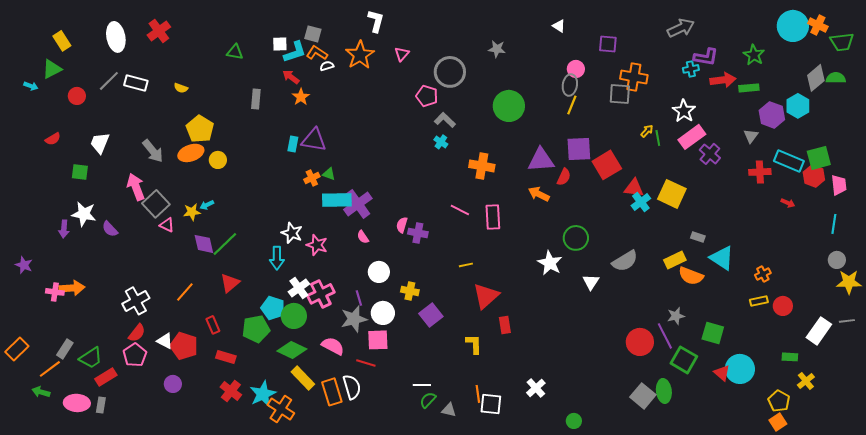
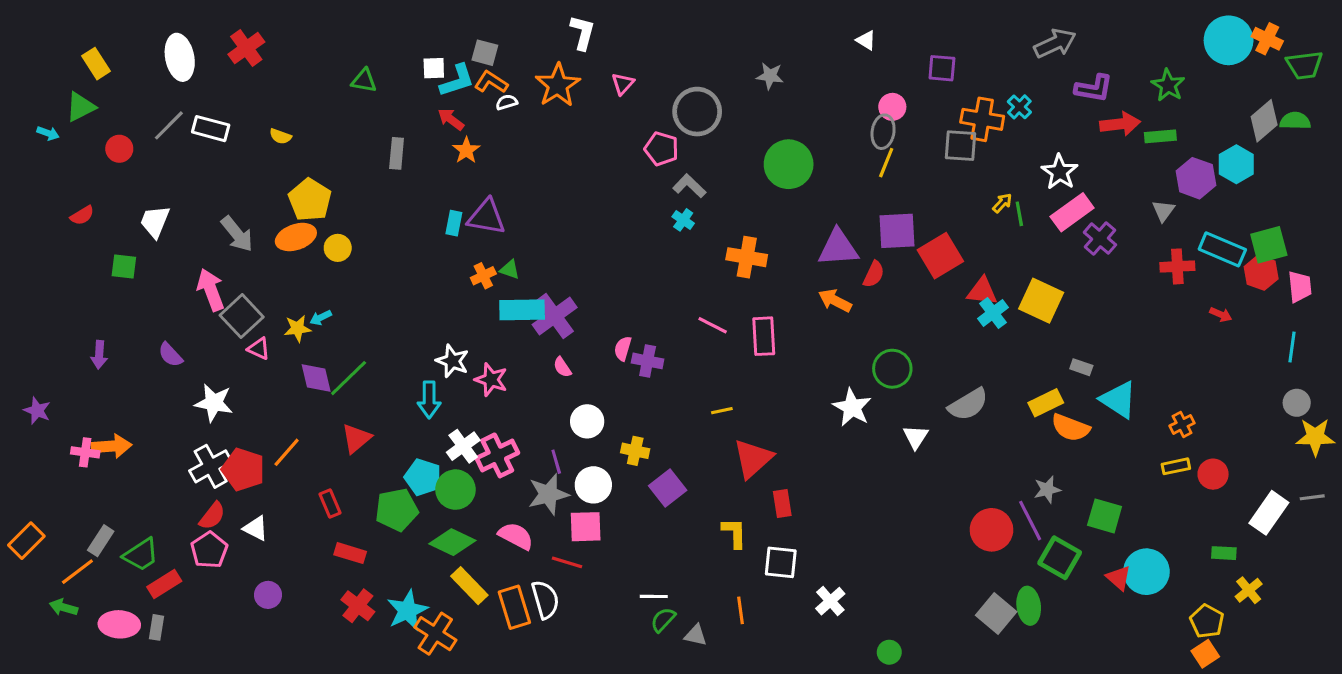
cyan cross: (691, 69) -> (1019, 107), moved, turned -35
white star: (84, 214) -> (214, 403), moved
red pentagon: (184, 346) -> (243, 469), moved
white square: (491, 404) -> (781, 562), moved

